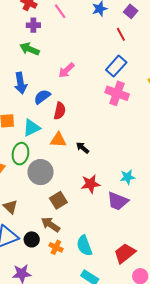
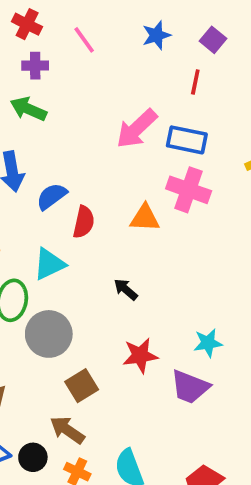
red line: (121, 34) -> (195, 82), turned 40
blue rectangle: (116, 66) -> (187, 140), turned 60
pink arrow: (66, 70) -> (137, 129), moved, size x1.4
cyan triangle: (32, 128) -> (49, 264), moved
orange triangle: (58, 140) -> (145, 218), moved

